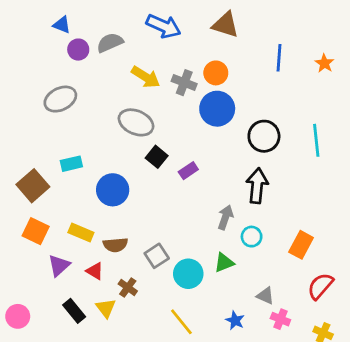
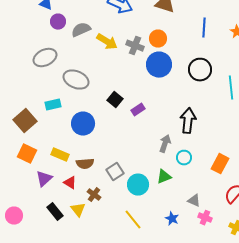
gray semicircle: (110, 43) -> (81, 30), moved
gray ellipse: (136, 122) -> (76, 80), moved
black circle: (264, 136) -> (200, 70), moved

